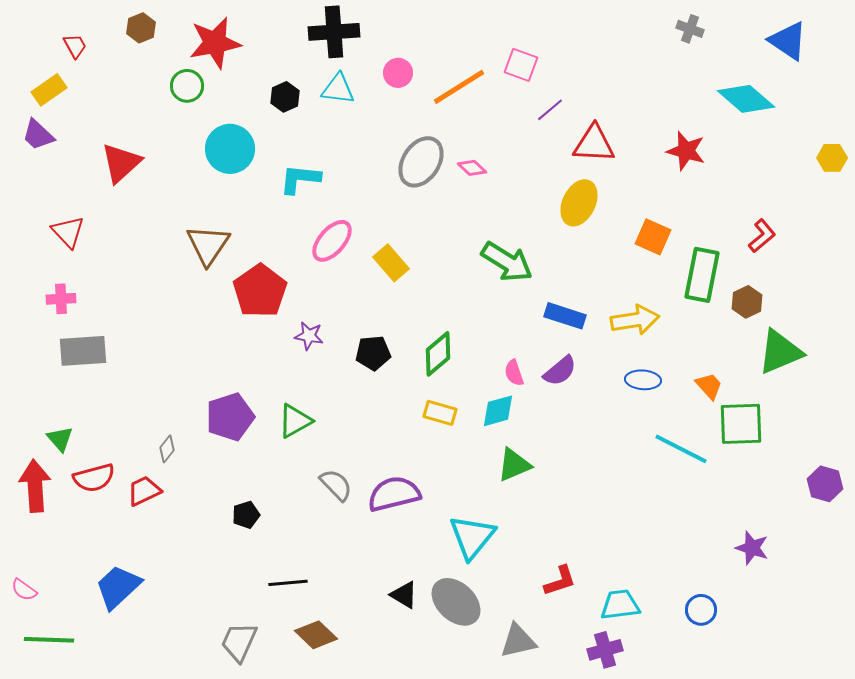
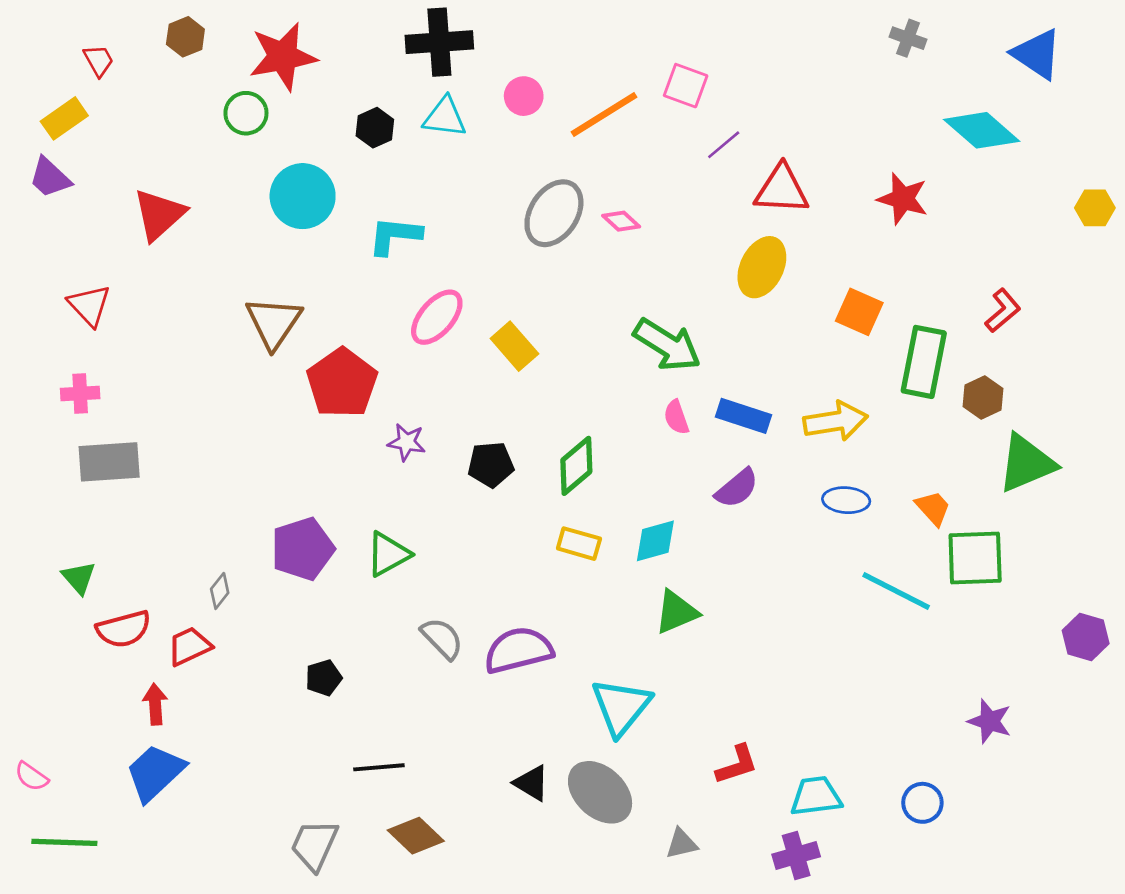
pink semicircle: (514, 373) -> (676, 417), moved
red arrow: (35, 486) -> (155, 704), moved, size x0.6
gray triangle: (518, 641) -> (682, 844), size x0.7

